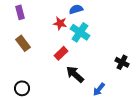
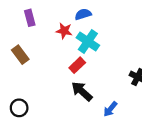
purple rectangle: (20, 12) -> (30, 18), moved
red rectangle: (61, 53) -> (77, 65), moved

